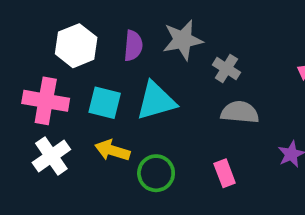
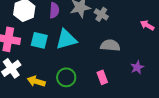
gray cross: (226, 69) -> (101, 14), moved
yellow arrow: (112, 150) -> (36, 81), moved

